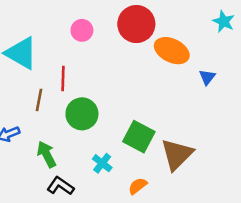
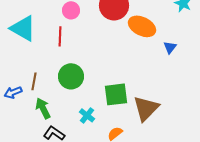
red line: (63, 78) -> (60, 36), moved
brown line: (39, 100) -> (34, 81), moved
green square: (139, 137) -> (116, 94), turned -35

